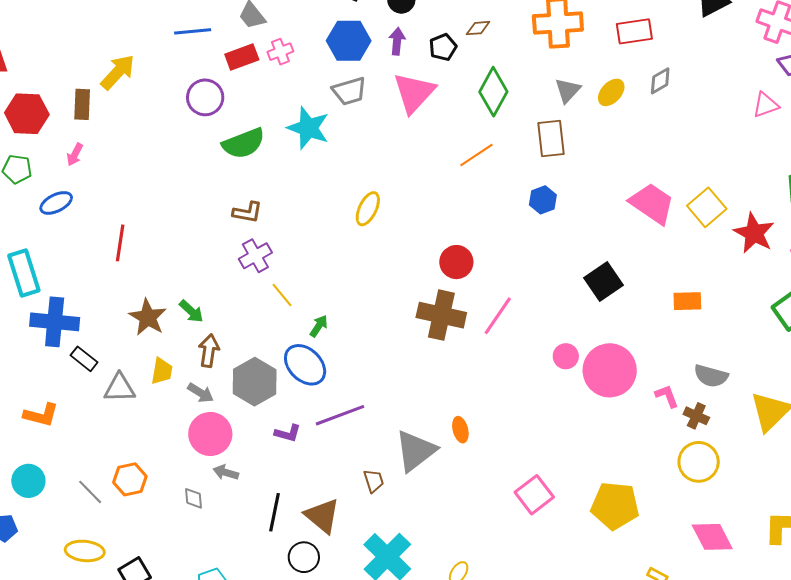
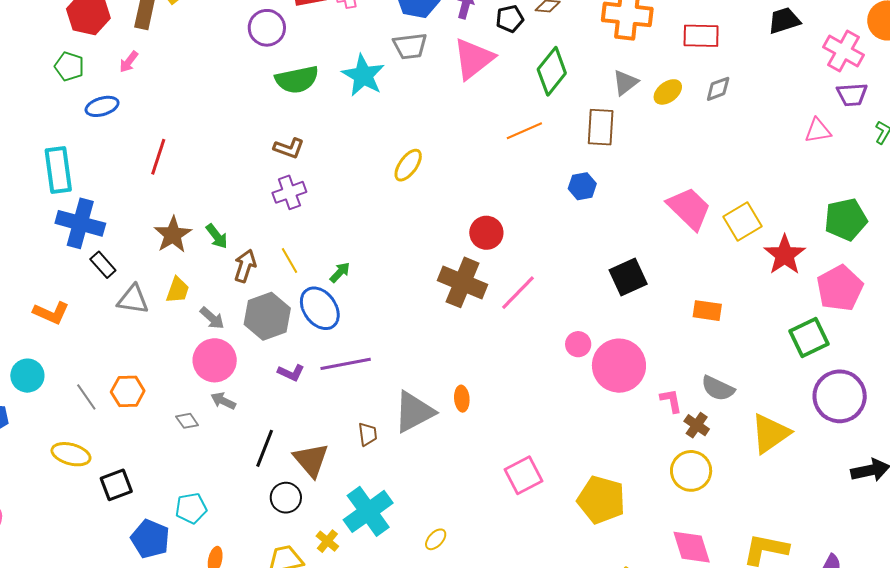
yellow line: (282, 295) -> (289, 260), moved
brown arrow: (209, 351) -> (245, 266), moved
gray diamond: (193, 498) -> (187, 421), turned -40

